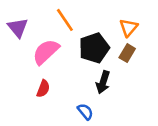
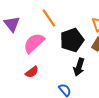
red semicircle: (43, 89) -> (32, 72), turned 32

